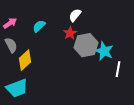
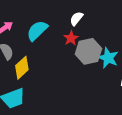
cyan semicircle: (39, 26) -> (37, 31), size x1.5

